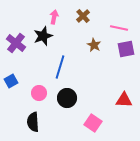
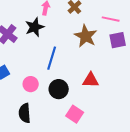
brown star: (94, 45) -> (86, 36), size x1.6
red triangle: (124, 100) -> (91, 80), moved
pink square: (93, 123) -> (75, 114), moved

